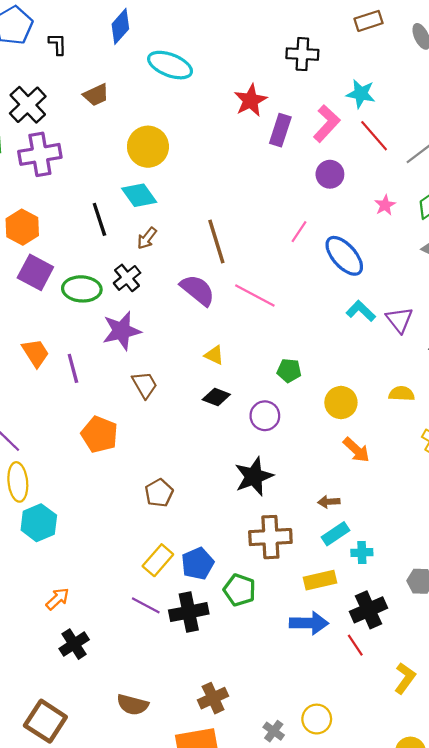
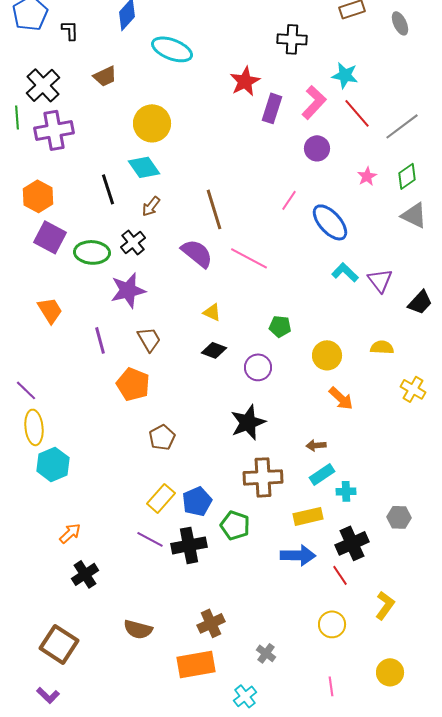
purple line: (73, 368) -> (100, 340), moved
orange pentagon: (99, 434) -> (133, 384), moved
yellow circle: (317, 719) -> (332, 624), moved

